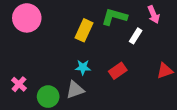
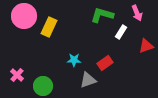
yellow rectangle: (84, 30) -> (49, 27), moved
red triangle: (165, 71) -> (146, 46), moved
gray triangle: (75, 90) -> (88, 80), moved

